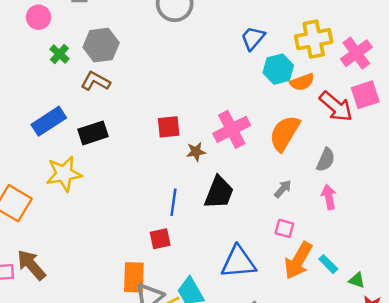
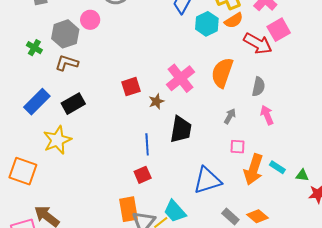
pink circle: (39, 17) -> (90, 20), moved
orange semicircle: (302, 82) -> (234, 20), moved

